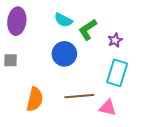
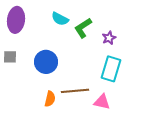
blue circle: (64, 54) -> (46, 62), moved
orange semicircle: (35, 99) -> (50, 99), moved, size x0.7

